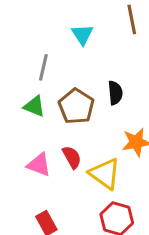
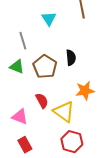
gray line: (43, 67) -> (23, 41), turned -30
pink triangle: (39, 165) -> (20, 117), moved

